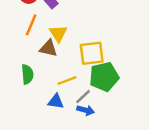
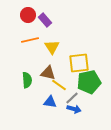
orange line: (31, 25) -> (30, 40), turned 54
brown triangle: (48, 48) -> (48, 73), moved
yellow line: (67, 80) -> (59, 85), turned 56

